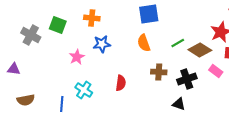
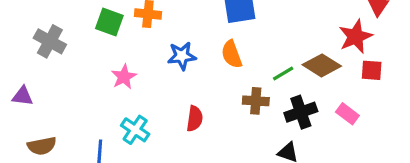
green square: (58, 25) -> (109, 22), moved
green line: (178, 43) -> (283, 74), moved
blue star: (102, 44) -> (182, 56), moved
pink rectangle: (216, 71) -> (347, 114), moved

